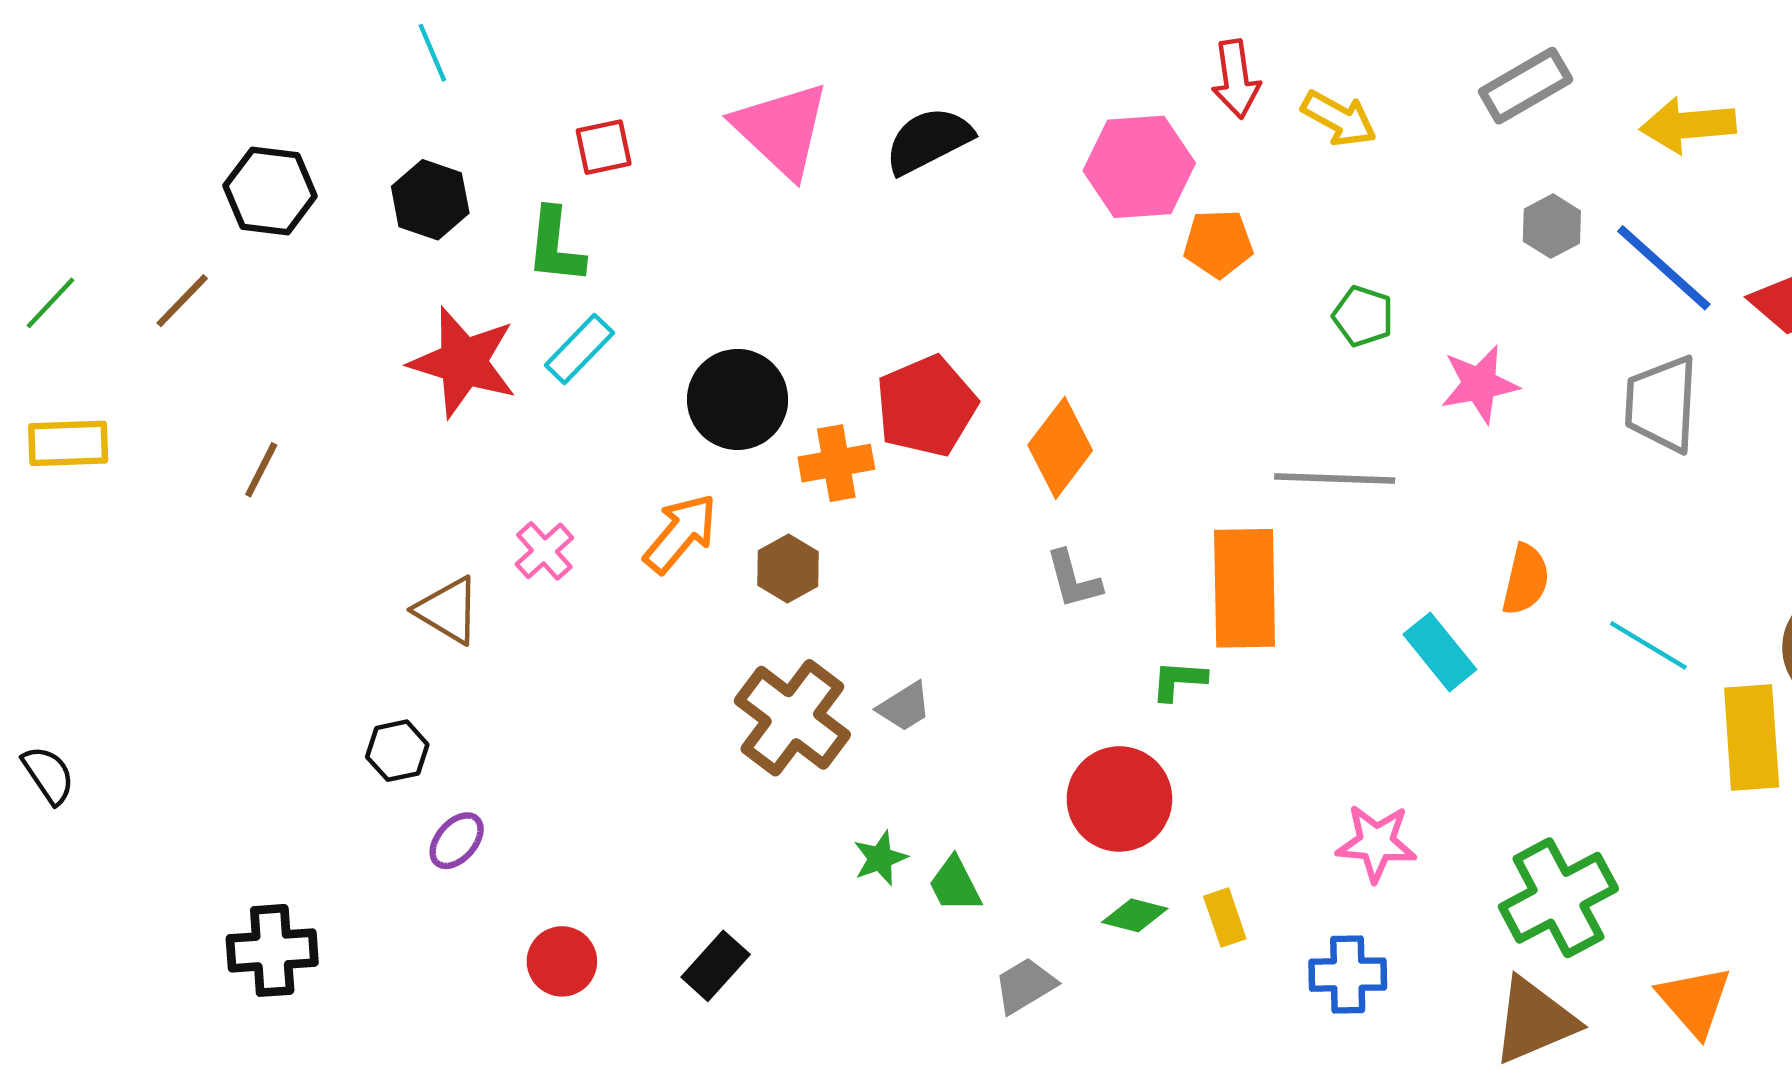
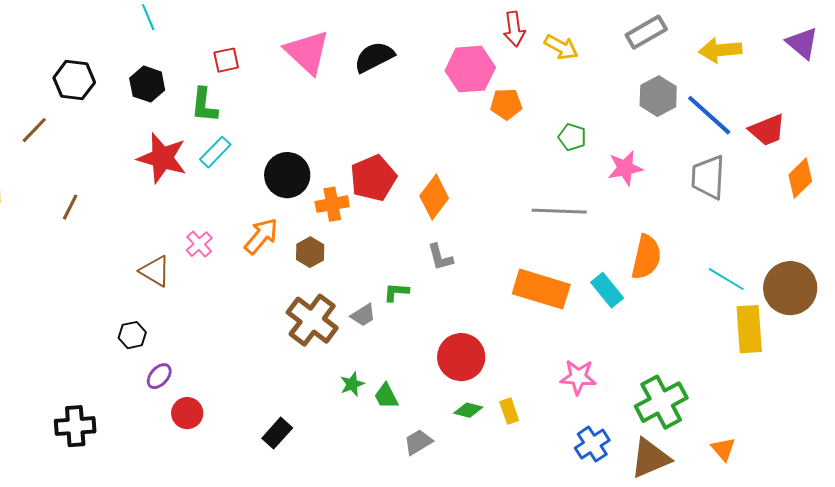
gray hexagon: (1552, 226) -> (658, 96), size x1.4
orange semicircle: (1526, 579) -> (646, 257), size x1.4
orange rectangle: (1245, 588) -> (541, 289), moved, turned -72
cyan line: (1648, 645) -> (726, 279), moved
green L-shape: (1179, 680) -> (396, 292), moved
red circle: (562, 961) -> (187, 413), moved
blue cross: (1348, 975) -> (592, 444), moved, turned -32
orange triangle: (1695, 1001) -> (723, 449), size x0.7

